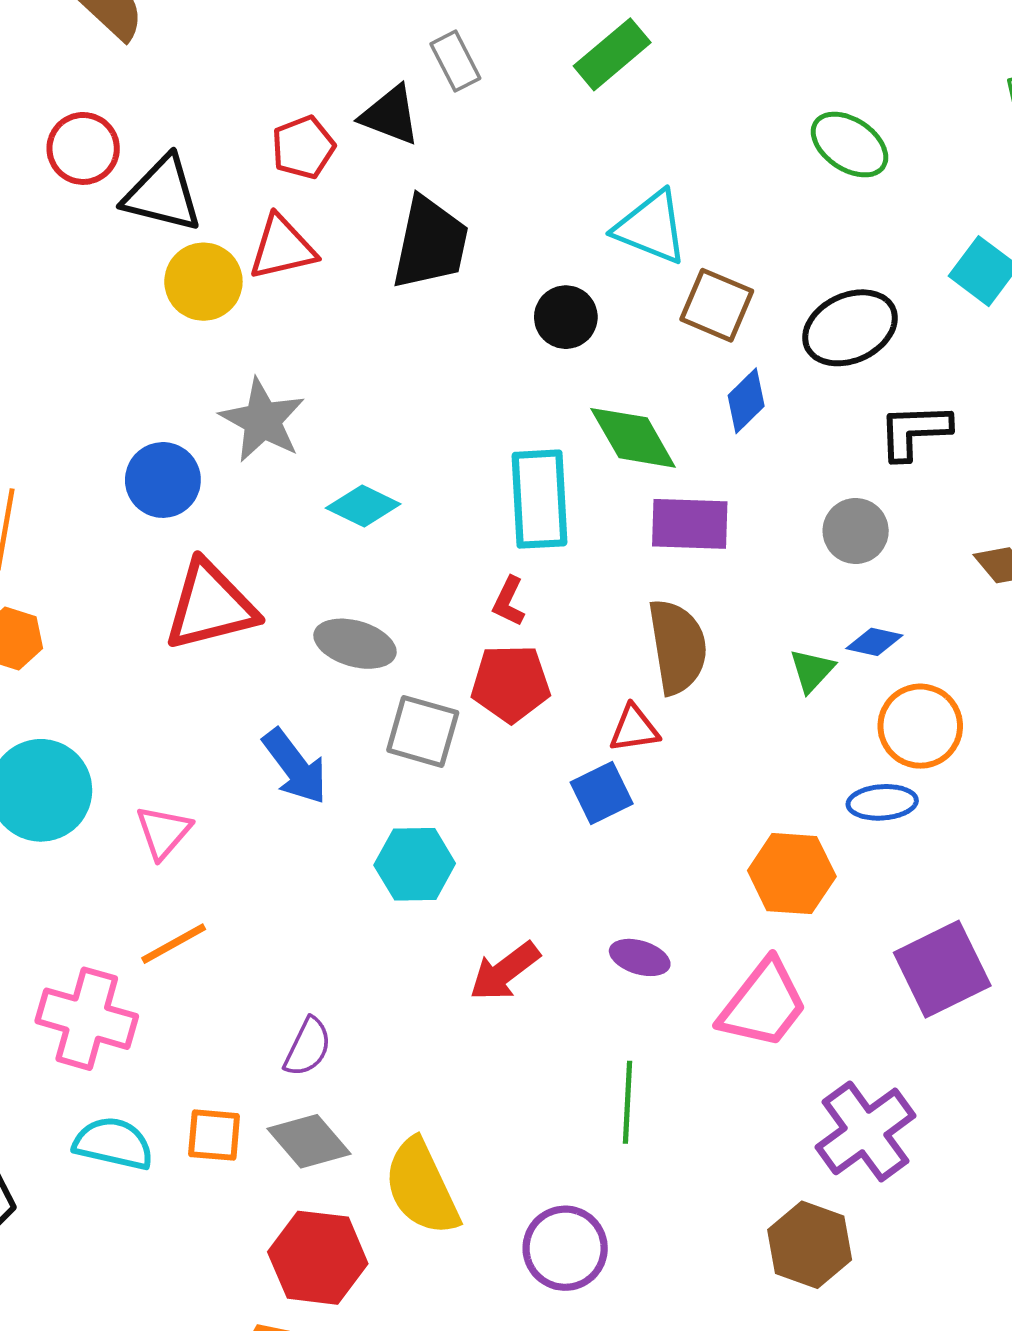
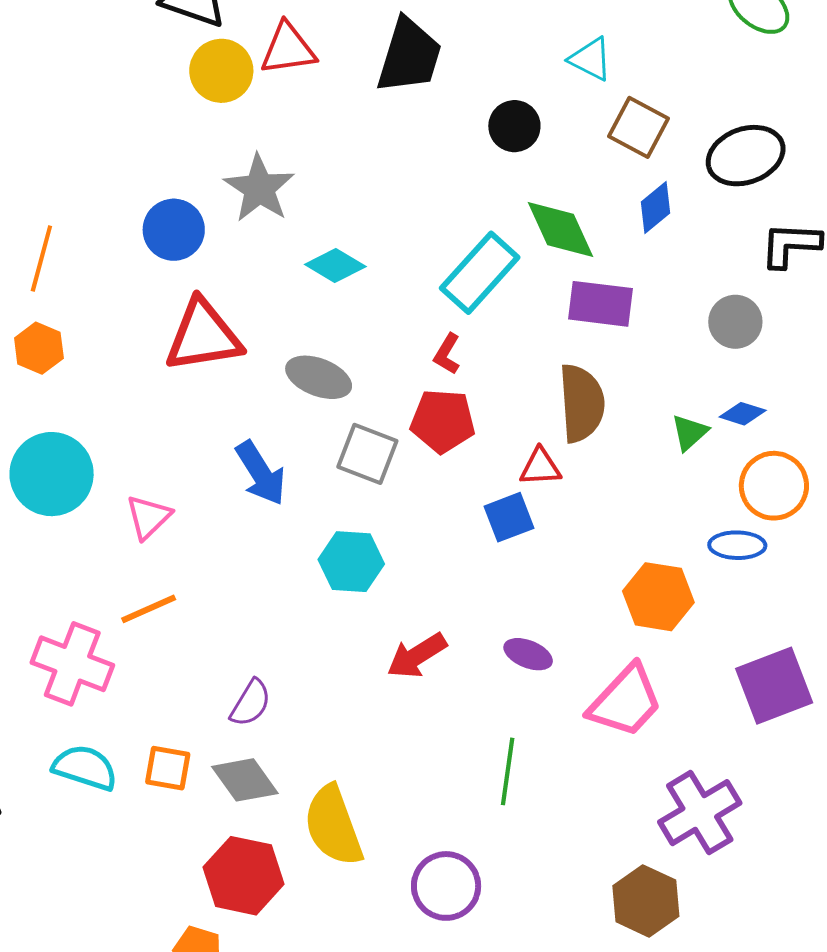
cyan triangle: (651, 227) -> (591, 59), size x0.7
cyan rectangle: (540, 499) -> (480, 273), turned 40

